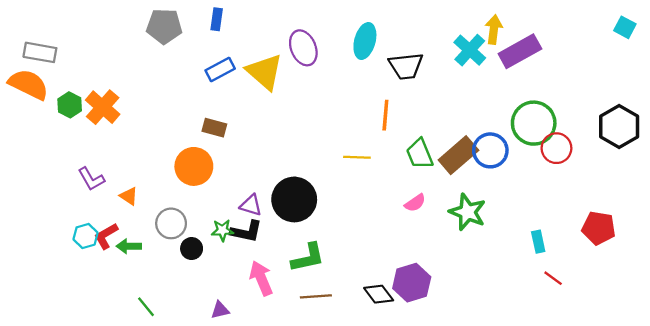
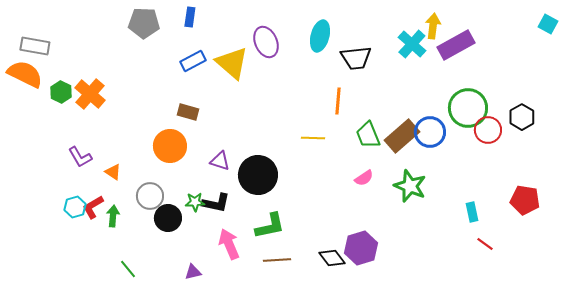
black hexagon: (619, 127) -> (522, 117), moved, size x0.7
purple triangle: (251, 205) -> (220, 161), moved
green arrow: (129, 246) -> (113, 216), turned 95
black circle: (192, 249) -> (168, 218), size x1.4

